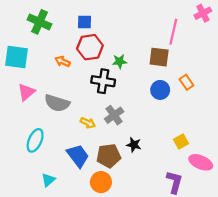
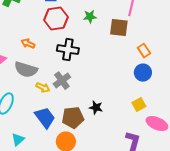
orange arrow: (63, 61) -> (28, 44), moved
green star: (120, 61) -> (90, 17), moved
blue circle: (160, 90) -> (143, 73), moved
gray cross: (114, 115) -> (62, 81), moved
yellow arrow: (88, 123) -> (43, 88), moved

